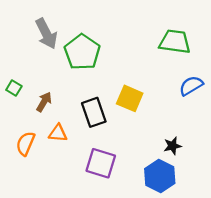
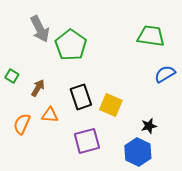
yellow square: (130, 98) -> (111, 105), moved
purple square: (101, 163) -> (87, 141), turned -32

